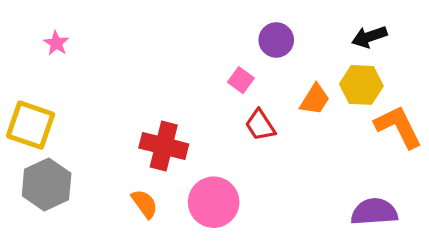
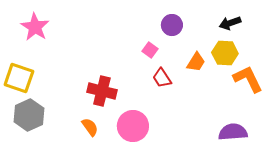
pink star: (56, 43) -> (35, 27), size x1.8

